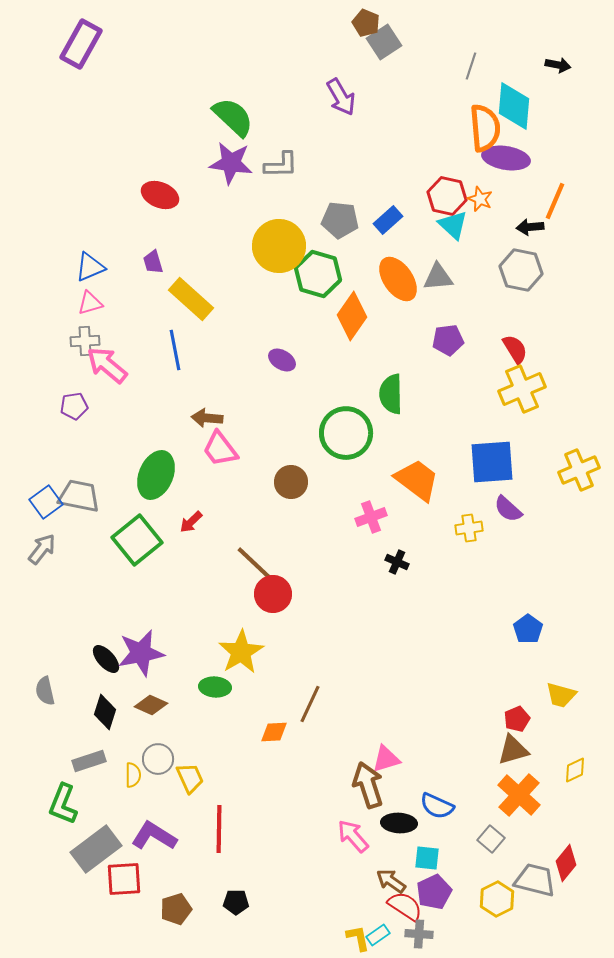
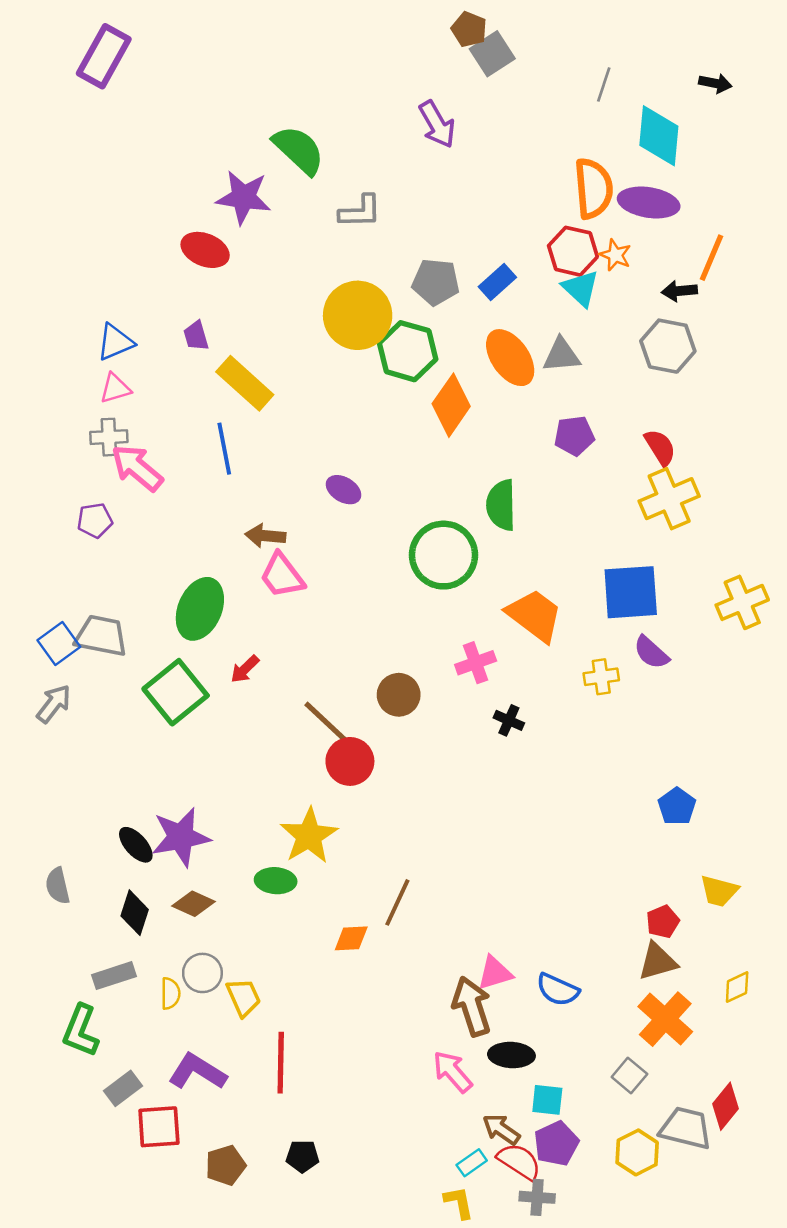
orange semicircle: (485, 128) -> (593, 188), moved
purple star: (231, 163) -> (244, 197), moved
purple ellipse: (282, 360) -> (344, 490), moved
brown circle: (291, 482) -> (399, 695), moved
blue semicircle: (437, 806) -> (558, 990), moved
gray rectangle: (96, 849) -> (123, 1088), size x0.6
cyan rectangle: (378, 935) -> (472, 1163), moved

